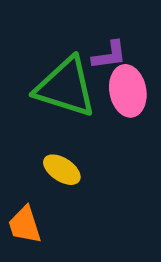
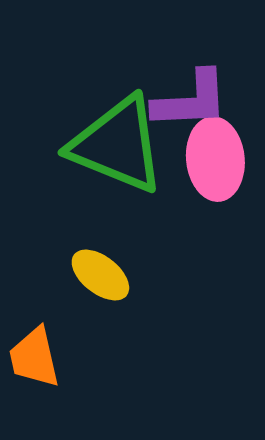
purple L-shape: (109, 55) -> (191, 100), size x1.4

